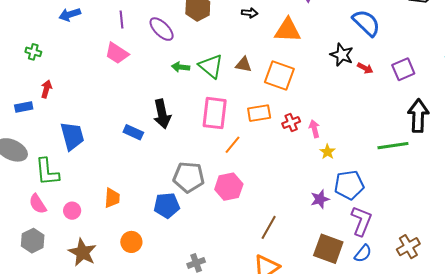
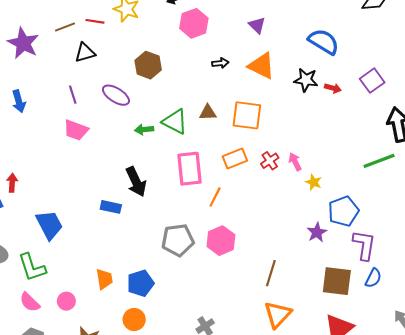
black arrow: (250, 13) -> (220, 63), moved
blue arrow: (70, 14) -> (19, 101), turned -75
orange triangle: (288, 30) -> (262, 66), moved, turned 36
blue pentagon: (167, 205) -> (140, 283), moved

